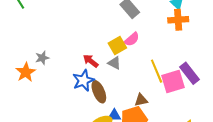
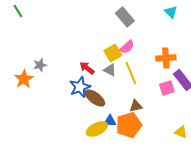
orange cross: (178, 20) -> (166, 58), moved
yellow line: (157, 71) -> (131, 73), moved
pink square: (173, 82) -> (167, 88), size x0.7
brown ellipse: (99, 92) -> (95, 98), turned -30

